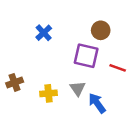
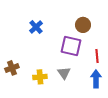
red line: (118, 68) -> (97, 56), turned 64
blue arrow: (97, 103) -> (96, 79), moved, turned 36

